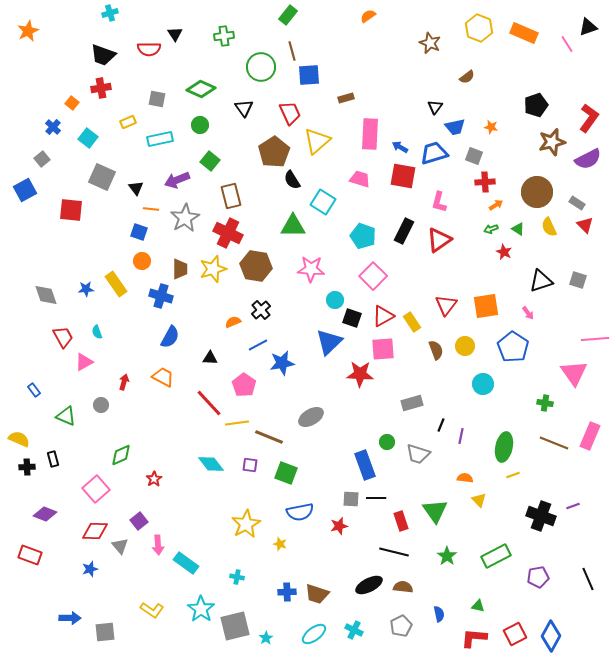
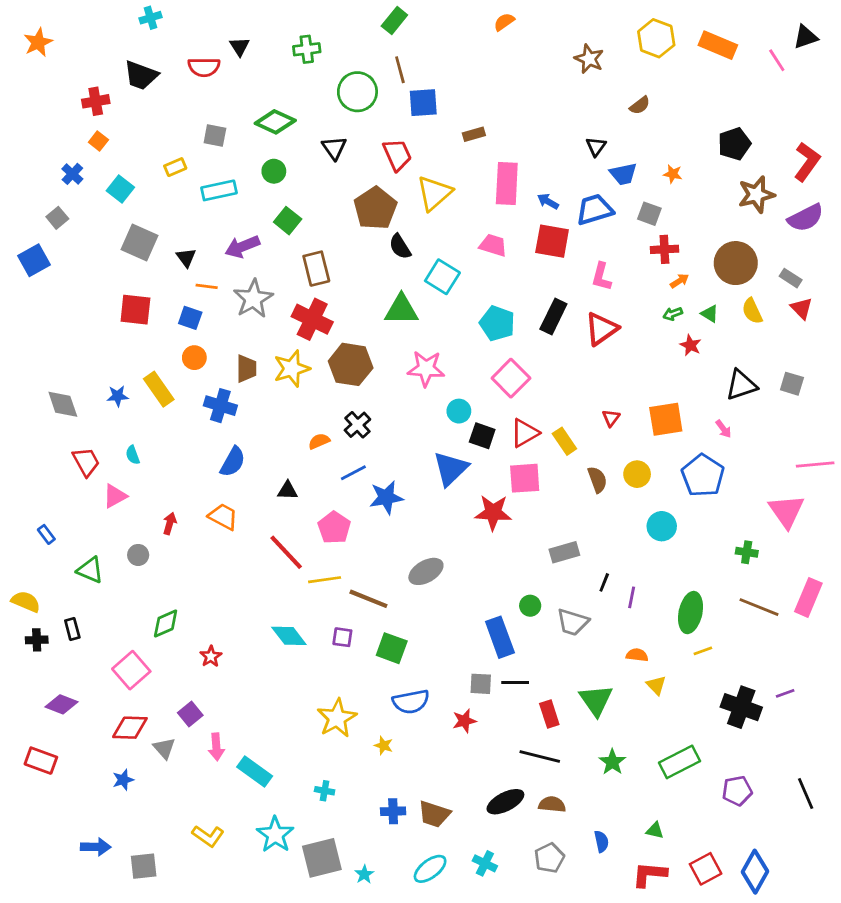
red cross: (101, 88) -> (96, 101), moved
red square: (71, 210) -> (135, 310), moved
red triangle: (446, 305) -> (611, 418), size x0.6

